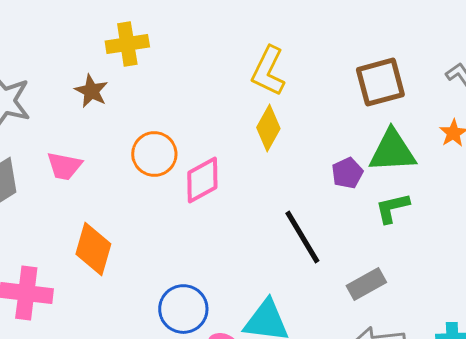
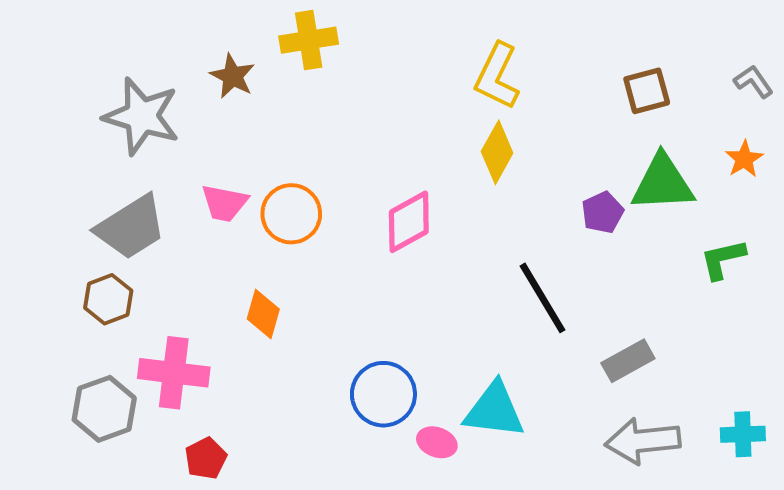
brown square: (380, 82) -> (647, 91), size x0.7
brown star: (91, 91) -> (232, 76), moved
orange circle: (154, 154) -> (291, 214), moved
green L-shape: (392, 208) -> (723, 259), moved
orange diamond: (93, 249) -> (263, 314), size x0.7

